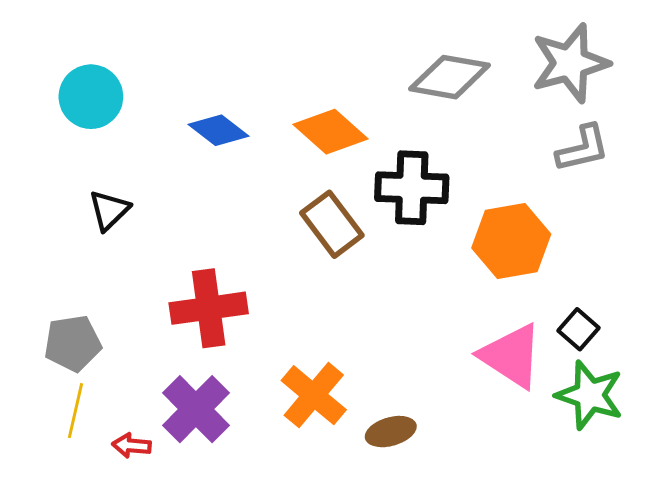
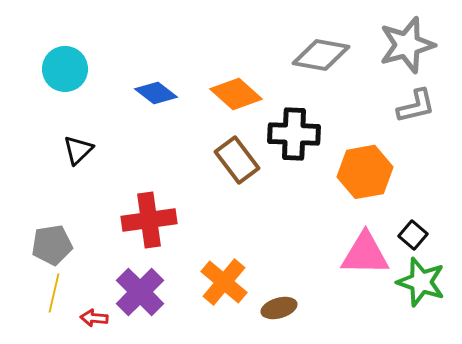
pink triangle: (511, 356) -> (365, 254), turned -32

